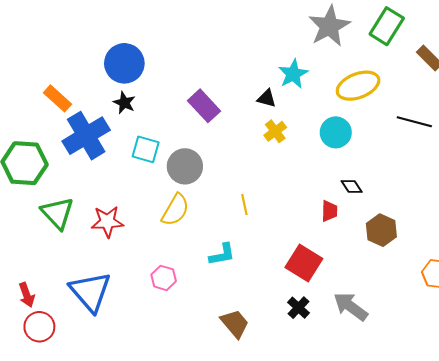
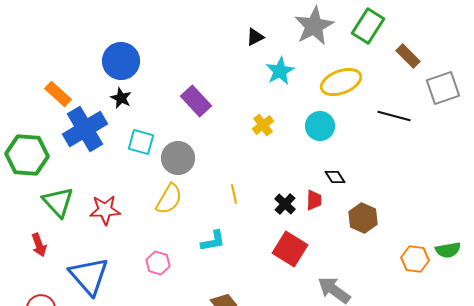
black triangle: (267, 98) -> (255, 37), moved, turned -42
red arrow: (27, 295) -> (39, 245), moved
black cross: (299, 308) -> (285, 204), moved

